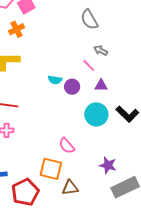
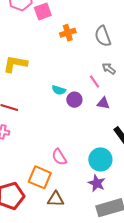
orange cross: (16, 29) -> (68, 33), moved
cyan circle: (96, 114) -> (100, 159), moved

